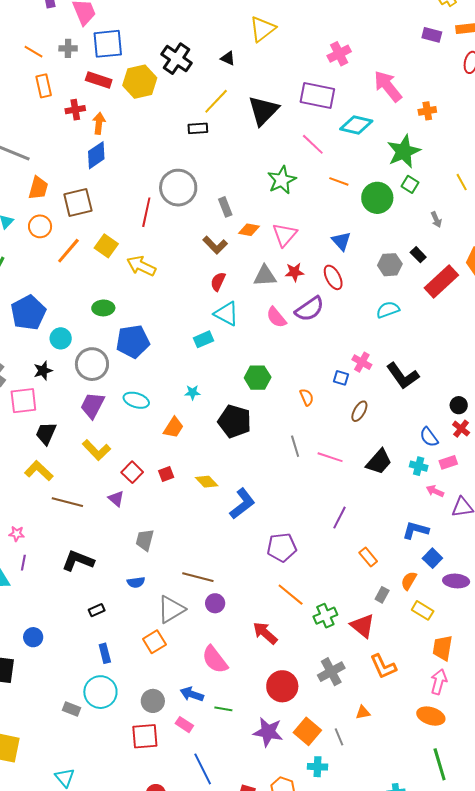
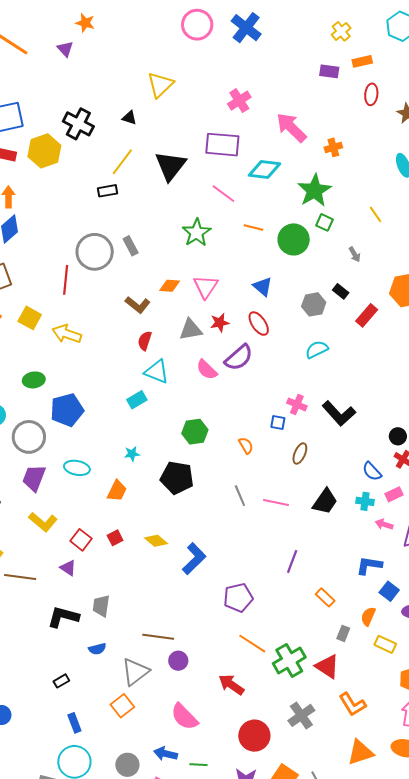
gray rectangle: (225, 207) -> (131, 246), moved
red rectangle: (441, 281) -> (367, 315), size x0.7
black L-shape: (78, 561) -> (63, 617), moved
green cross: (325, 616) -> (289, 660), size x1.4
orange triangle: (363, 712) -> (360, 752), moved, size x1.8

